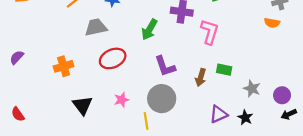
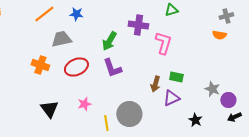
orange cross: (64, 66) -> (40, 65), moved, turned 36
purple L-shape: (165, 66) -> (112, 68), moved
gray star: (252, 89) -> (212, 89), moved
gray circle: (162, 99) -> (129, 114), moved
purple triangle: (218, 114) -> (171, 98), moved

